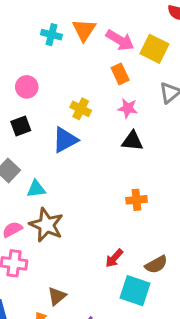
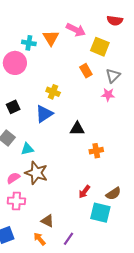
pink arrow: (120, 40) -> (76, 30), moved
orange rectangle: (120, 74) -> (86, 71), moved
pink circle: (27, 87) -> (15, 63), moved, size x1.5
pink star: (128, 108) -> (108, 95), moved
black triangle: (132, 141) -> (77, 129), moved
brown triangle: (57, 296) -> (47, 221), turned -48

